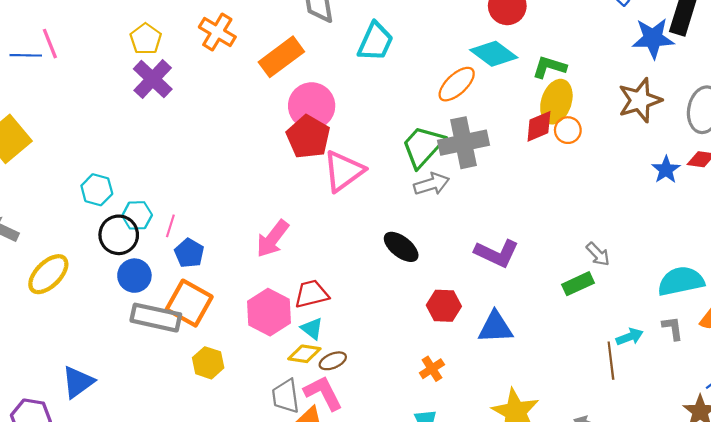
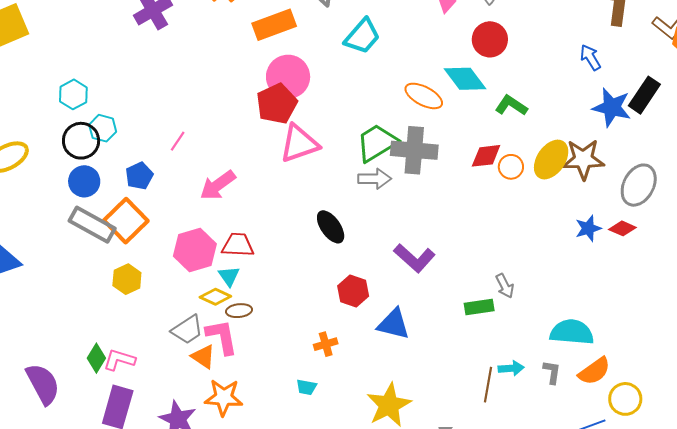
orange ellipse: (457, 84) -> (424, 96), turned 54
yellow ellipse: (556, 102) -> (551, 160), moved
pink line: (170, 226) -> (178, 141), moved
gray trapezoid: (286, 396) -> (187, 330), turned -132

